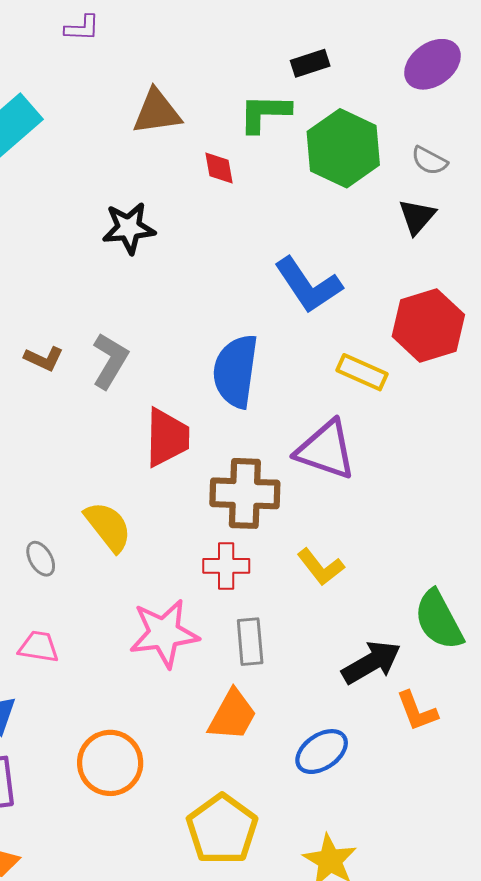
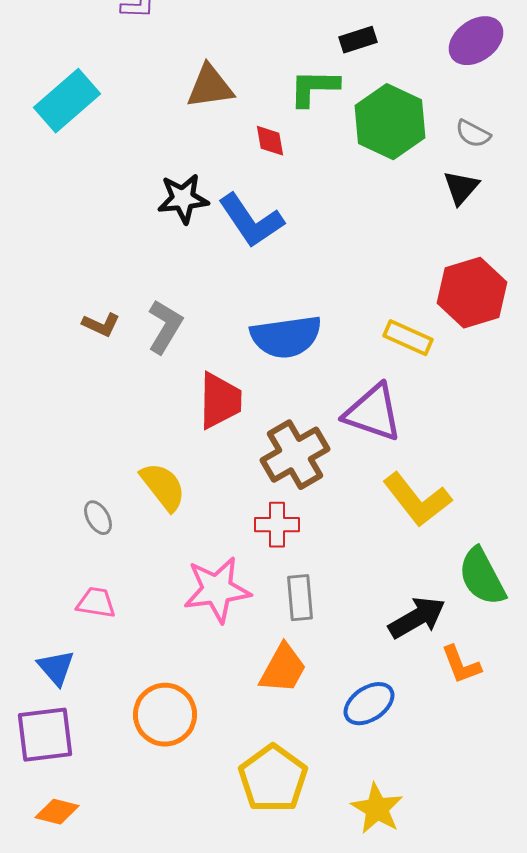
blue L-shape: (308, 285) -> (251, 221), moved
blue semicircle: (236, 371) -> (286, 337), turned -106
brown cross: (245, 493) -> (295, 455), turned -32
yellow L-shape: (321, 567) -> (417, 500), moved, size x1.5

